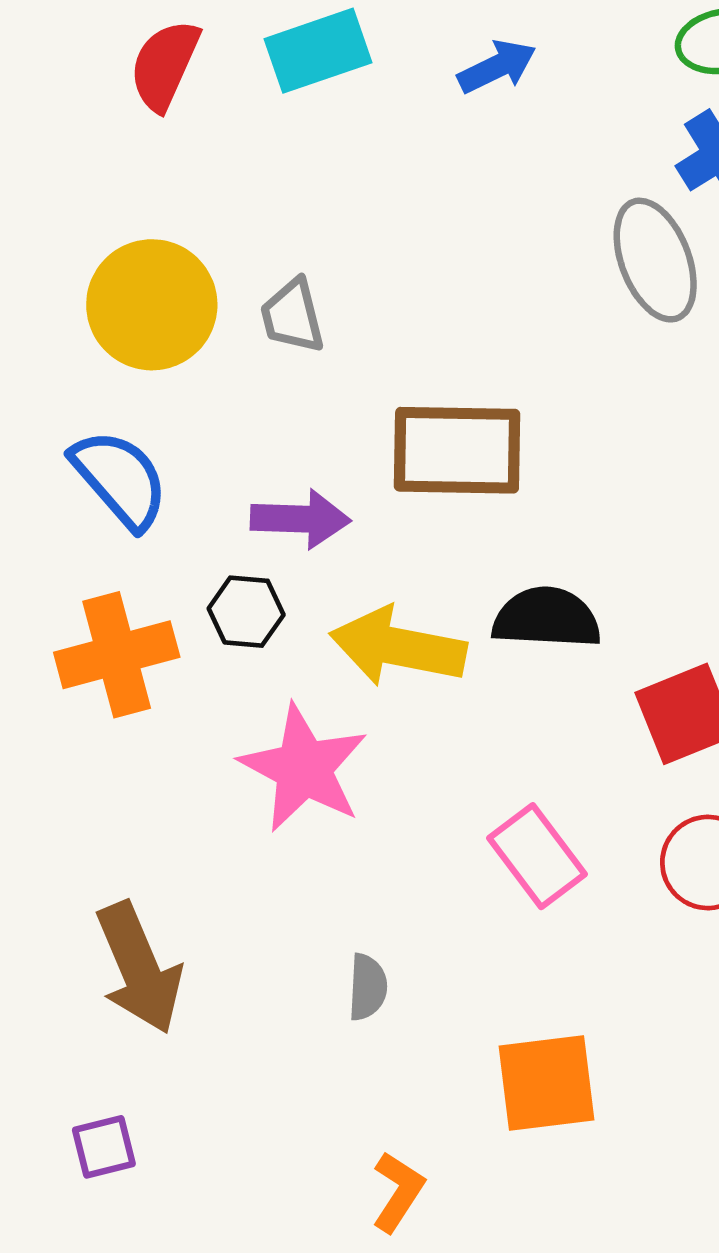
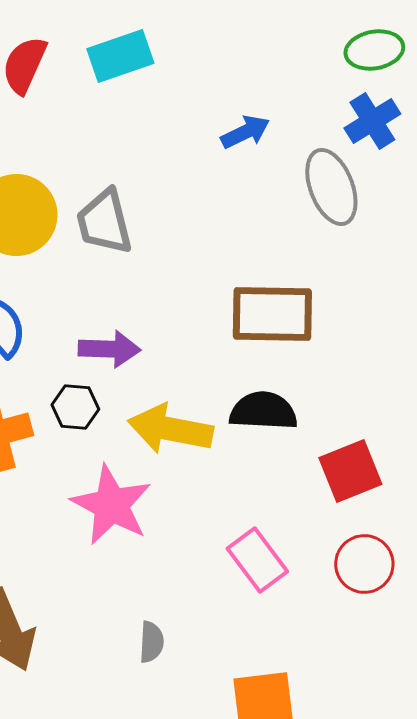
blue arrow: (497, 67) -> (245, 132), moved
gray trapezoid: (292, 316) -> (104, 222), size x1.4
brown rectangle: (457, 450) -> (272, 314), moved

